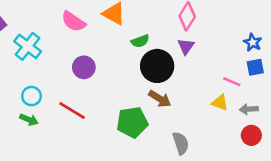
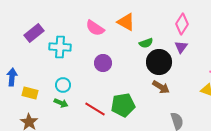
cyan cross: (28, 46) -> (60, 47), turned -35
red line: (72, 110) -> (95, 109), moved
green pentagon: (132, 122) -> (123, 105), moved

